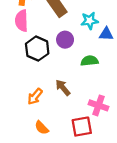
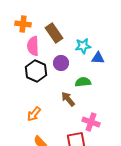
pink semicircle: (22, 21) -> (33, 46), moved
brown arrow: (63, 88) -> (68, 99), moved

